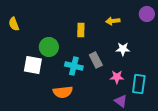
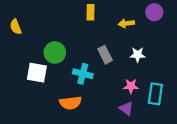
purple circle: (147, 14) -> (154, 12), moved
yellow rectangle: (81, 30) -> (91, 12), moved
gray rectangle: (96, 60) -> (105, 55), moved
purple triangle: (121, 101) -> (126, 108), moved

